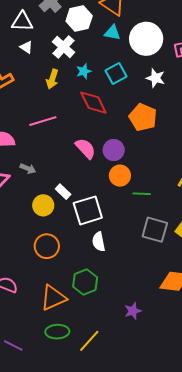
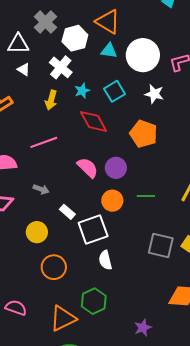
gray arrow: (28, 169) -> (41, 189), moved
orange circle: (120, 176) -> (112, 201), moved
green line: (142, 194) -> (146, 196), moved
yellow circle: (43, 205) -> (37, 232), moved

